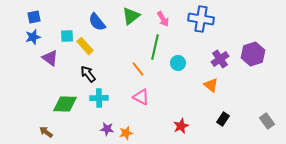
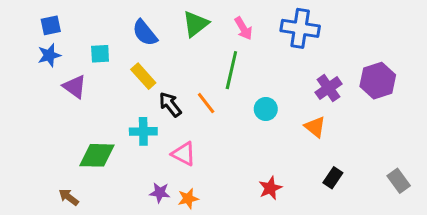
yellow rectangle: (85, 46) -> (143, 76), moved
cyan circle: (178, 63) -> (266, 109), moved
black arrow: (88, 74) -> (170, 105), moved
pink triangle: (141, 97) -> (184, 154), moved
cyan cross: (99, 98) -> (143, 131), moved

